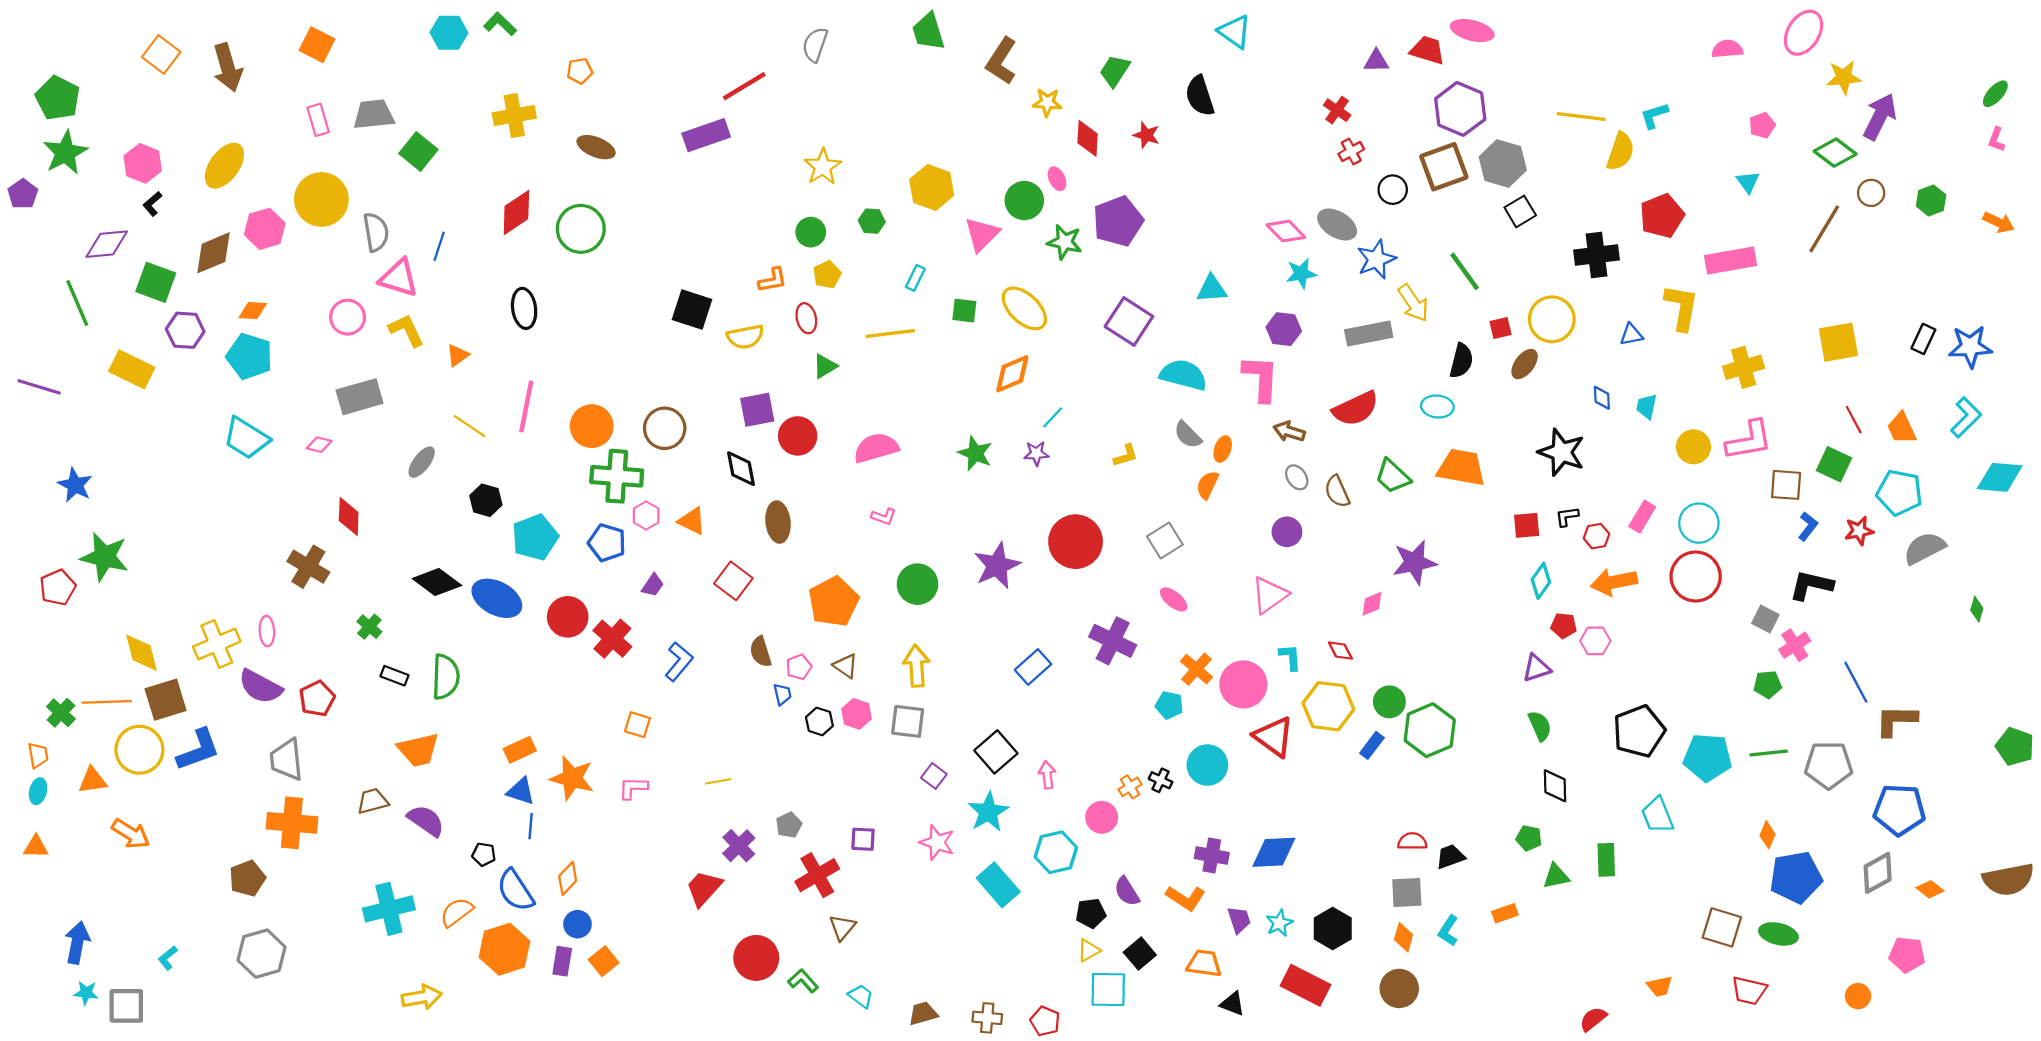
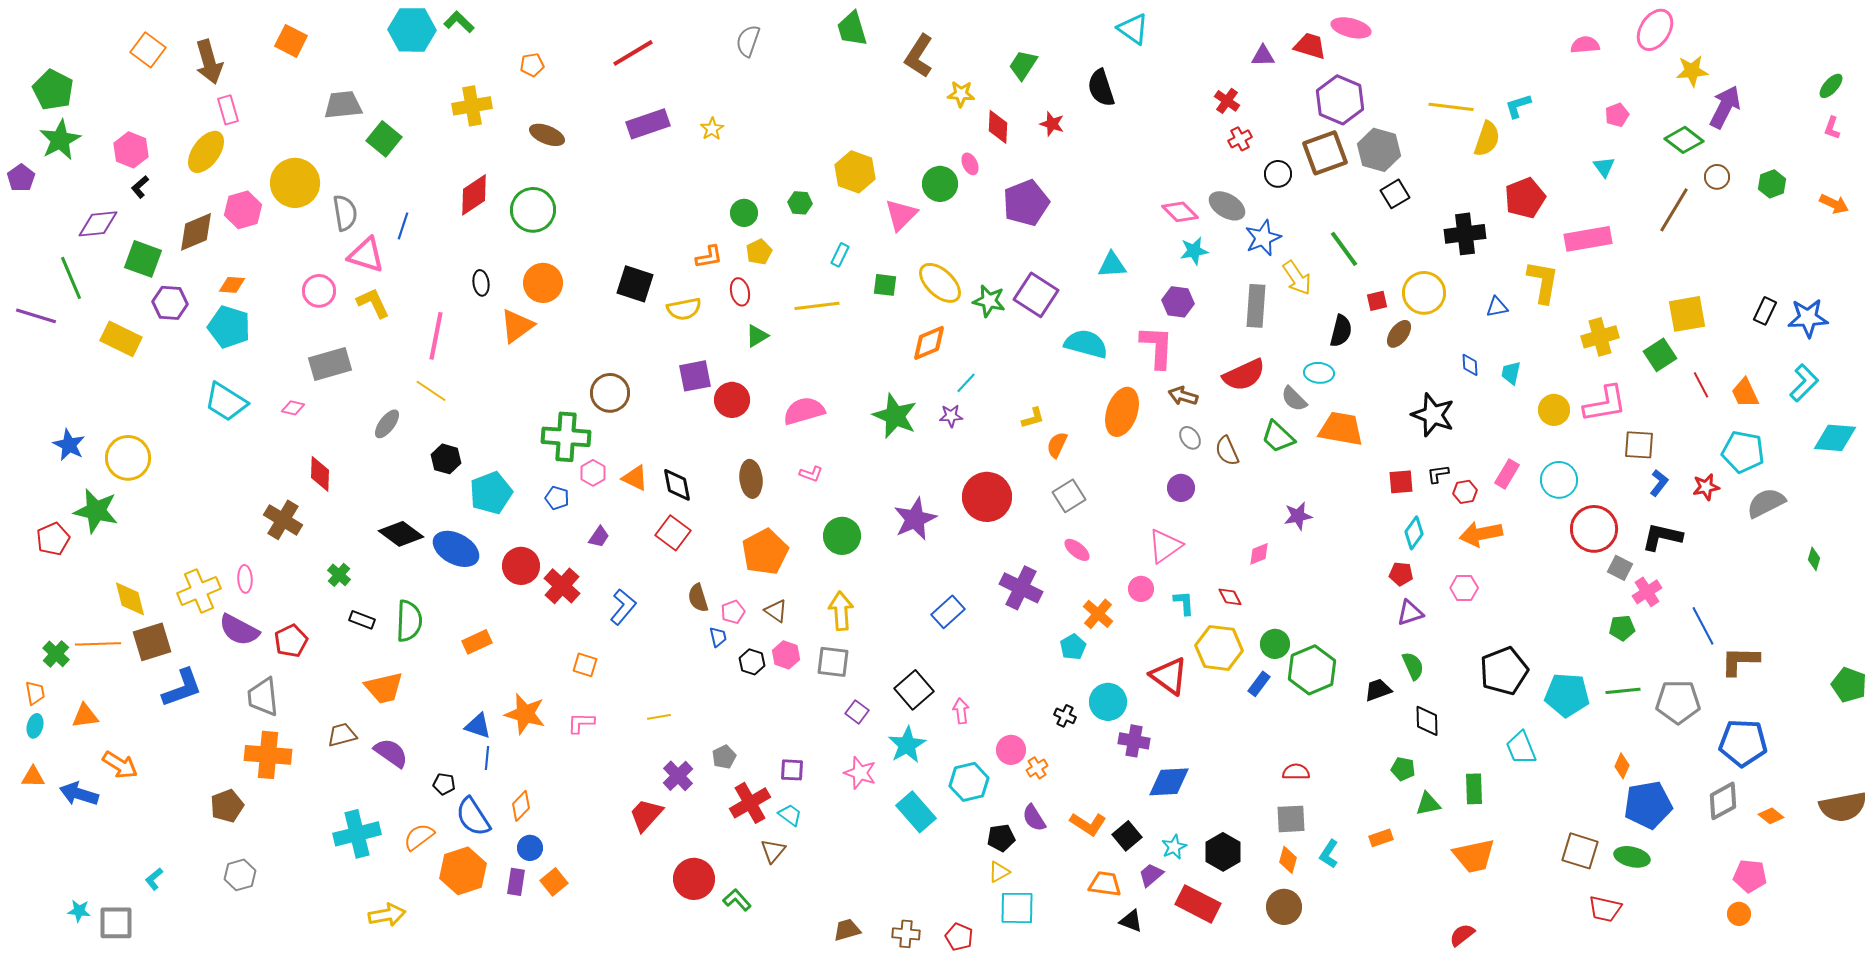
cyan hexagon: (449, 33) -> (412, 30), size x1.4
red line: (744, 86) -> (633, 53), moved
pink rectangle: (318, 120) -> (228, 110), moved
yellow star: (823, 167) -> (712, 129), moved, size x0.7
green star: (1065, 242) -> (989, 301), moved
black ellipse: (524, 308) -> (481, 283), size x0.7
gray rectangle: (1369, 333) -> (1256, 306), turned -75
orange triangle: (458, 355) -> (517, 326), moved, size x1.6
purple line: (39, 387) -> (36, 316), moved
pink line: (526, 406) -> (436, 336), moved
orange circle: (592, 426) -> (543, 283), moved
gray semicircle: (1188, 435) -> (1294, 399), moved
orange ellipse: (1223, 449) -> (1122, 412), size x2.0
green star: (975, 453) -> (895, 416), size x1.4
green square: (1834, 464) -> (1660, 355), moved, turned 32
black diamond: (741, 469) -> (677, 485), moved
orange semicircle: (1207, 485) -> (1057, 445), moved
brown ellipse: (778, 522) -> (751, 479), moved
blue pentagon: (607, 543) -> (557, 498), size x0.7
purple star: (1414, 562) -> (1298, 516), size x0.7
red circle: (1696, 577) -> (1594, 529), moved
red pentagon: (1564, 626) -> (1401, 574), moved
pink circle: (1243, 684) -> (1141, 589), moved, size x0.6
cyan pentagon: (1169, 705) -> (1073, 647), turned 30
yellow circle: (139, 750) -> (128, 458), moved
orange rectangle: (520, 750) -> (477, 642), moved
orange cross: (1130, 787) -> (1037, 768), moved
purple cross: (1212, 855) -> (1134, 741), moved
black trapezoid: (1450, 857) -> (1378, 690), moved
purple trapezoid: (1239, 920) -> (1151, 875), moved, turned -112
blue arrow: (77, 943) -> (79, 794), moved, turned -84
gray hexagon: (261, 954) -> (240, 875), size x0.7
black square: (1140, 954) -> (1127, 836), moved
orange trapezoid: (1660, 986) -> (1474, 856), moved, size x1.8
cyan trapezoid: (861, 996) -> (790, 815), moved
orange circle: (1858, 996) -> (1739, 914), moved

